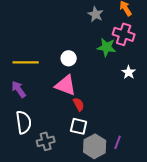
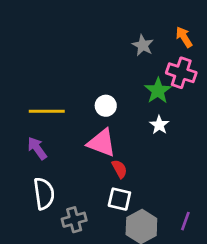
green star: (107, 47) -> (158, 91), turned 30
white star: (129, 72) -> (159, 125), moved
purple line: (118, 142) -> (185, 221), moved

